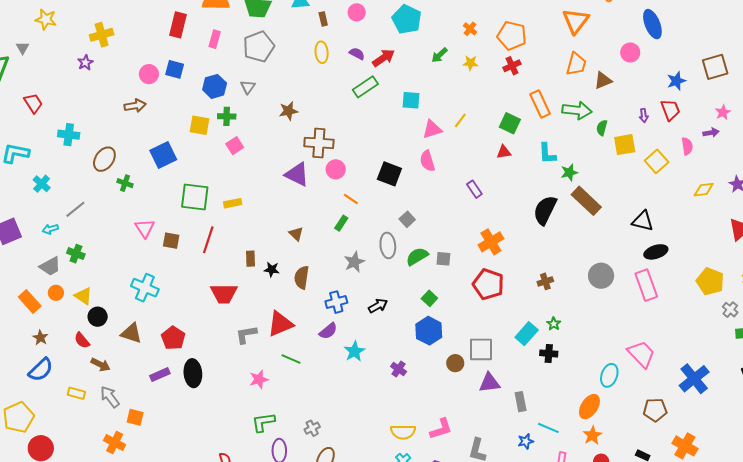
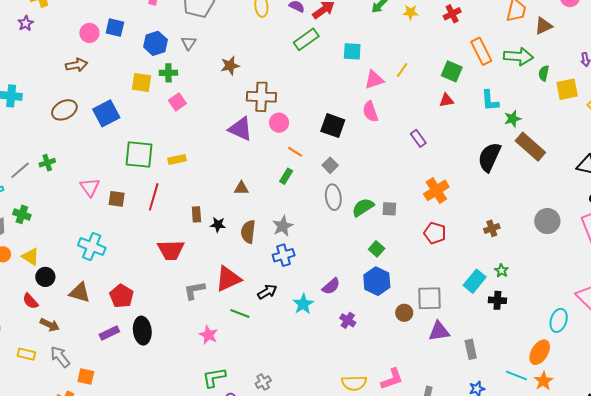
brown ellipse: (104, 159) -> (64, 110), moved, turned 30
green cross: (125, 183) -> (47, 163), moved, turned -35
gray square: (407, 219) -> (330, 165), moved
brown triangle: (296, 234) -> (241, 188), turned -42
gray star: (354, 262) -> (283, 226), moved
red pentagon: (488, 284) -> (435, 233), size x0.7
black arrow: (378, 306) -> (267, 292), moved
purple semicircle: (328, 331) -> (331, 286), moved
pink star: (259, 379) -> (208, 335), turned -30
cyan line: (548, 428) -> (517, 375), moved

